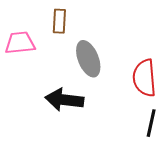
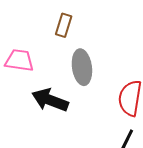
pink trapezoid: (20, 43) -> (19, 60), moved

